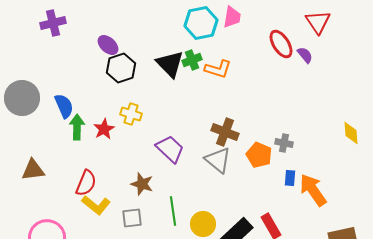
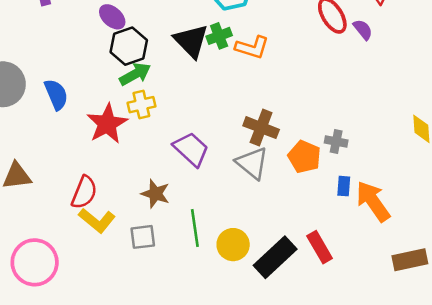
yellow cross: (131, 114) -> (141, 105), turned -30
green arrow: (77, 127) -> (135, 74), moved, turned 60
red star: (104, 129) -> (107, 124), size x1.5

